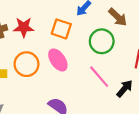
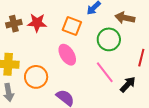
brown arrow: (118, 17) -> (125, 18), turned 144
orange circle: (27, 64) -> (36, 77), moved

